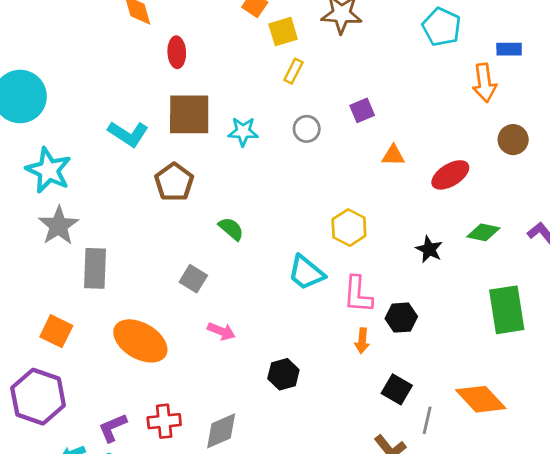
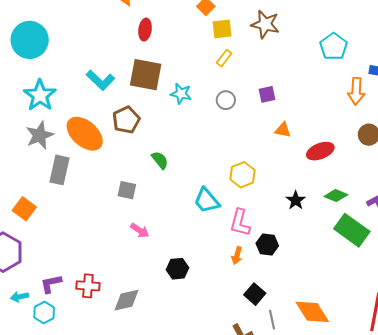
gray square: (193, 279) -> (127, 190), turned -30
green rectangle: (507, 310) -> (352, 230), moved, turned -56
orange ellipse: (140, 341) -> (85, 134), moved
gray line: (427, 420) -> (272, 320), turned -36

